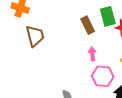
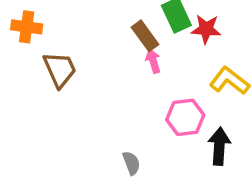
pink arrow: (92, 54) -> (153, 61), moved

